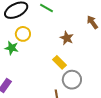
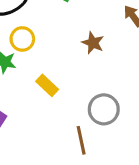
yellow rectangle: (59, 62) -> (47, 85), moved

